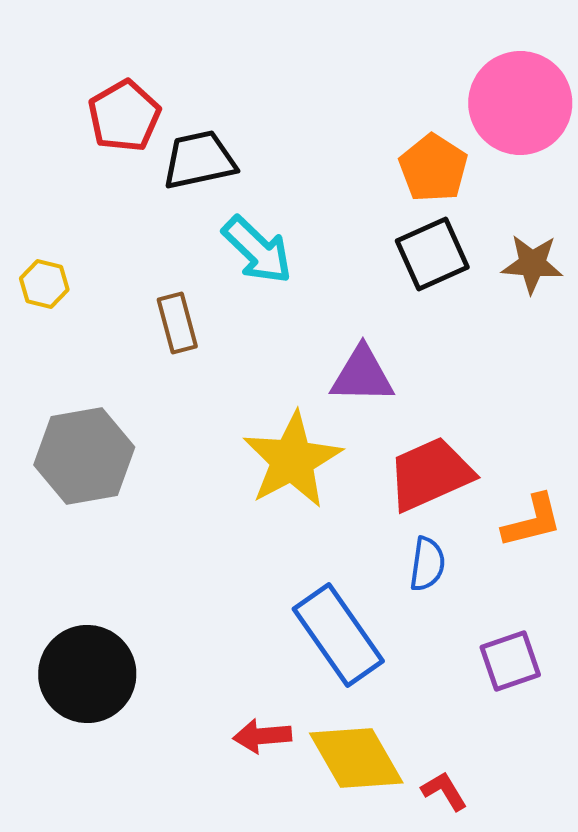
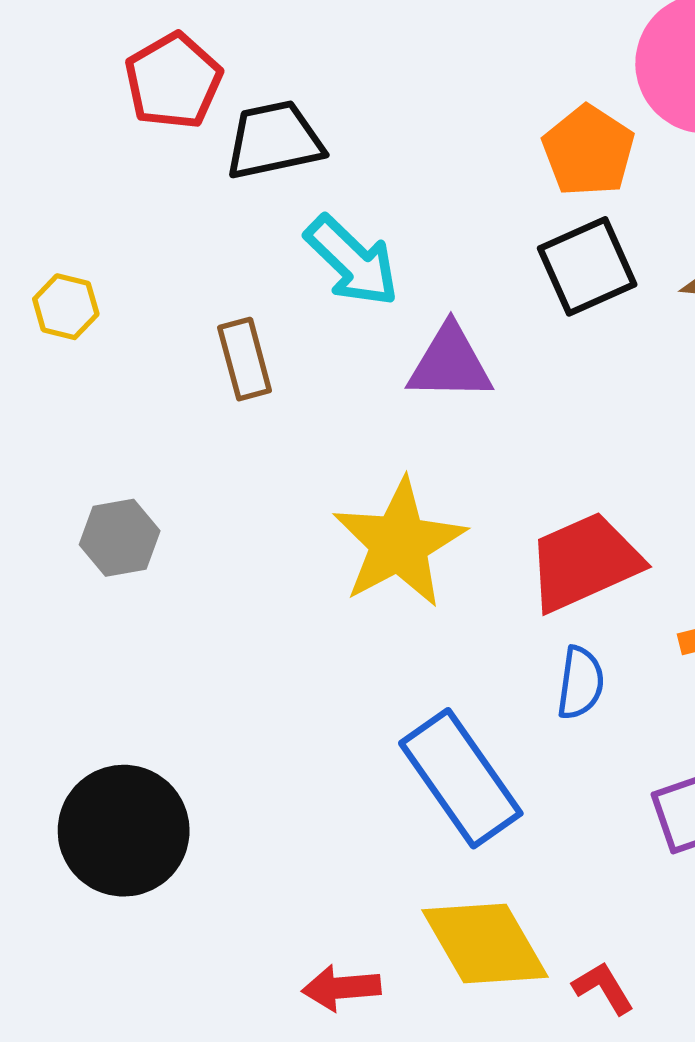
purple triangle: (362, 375) -> (450, 363), moved
gray hexagon: (84, 456) -> (120, 538), size x0.6
red arrow: (262, 736) -> (341, 988), moved

